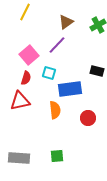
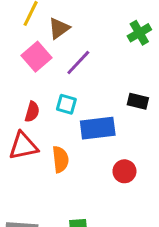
brown triangle: (66, 22) -> (59, 28), moved
pink square: (29, 55) -> (37, 57), moved
orange semicircle: (55, 110) -> (60, 159), moved

